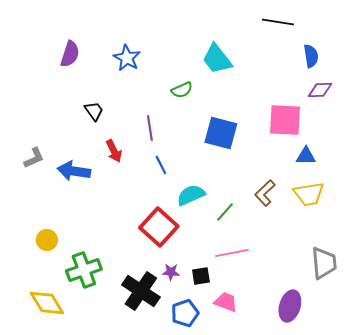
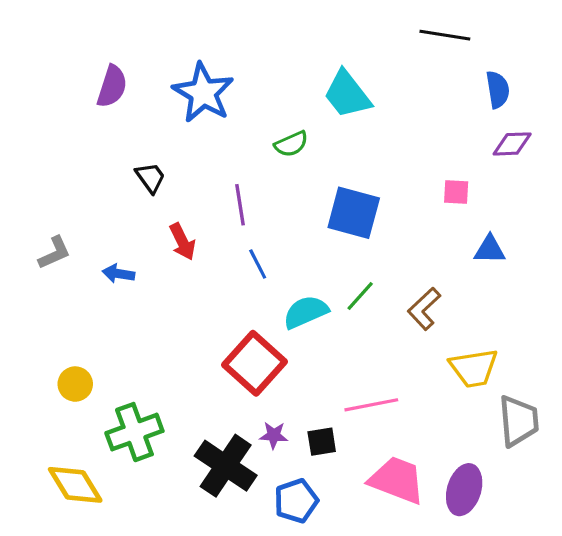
blue star: (127, 58) -> (203, 93), size x1.4
pink square: (285, 120) -> (456, 192), size x0.5
blue arrow: (74, 171) -> (118, 274), size x0.6
yellow trapezoid: (309, 194) -> (474, 368), moved
green line: (225, 212) -> (360, 296), moved
pink trapezoid: (226, 302) -> (397, 480), moved, size x1.5

